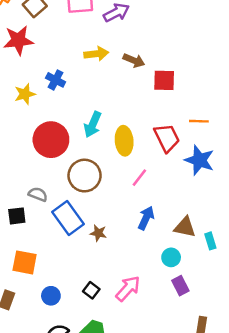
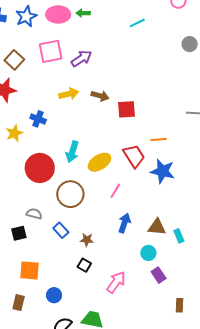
yellow ellipse: (124, 141) -> (99, 162), turned 70
blue rectangle: (68, 218) -> (61, 230), size x0.6
black square: (91, 290) -> (84, 265), moved

